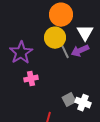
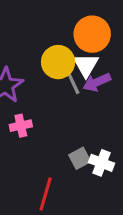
orange circle: (61, 15) -> (92, 34), moved
white triangle: (85, 33) -> (86, 65), moved

